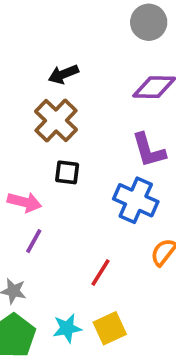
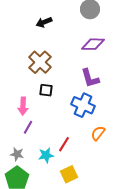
black arrow: (63, 74) -> (44, 22), moved
pink arrow: (24, 202) -> (23, 106), turned 78
cyan star: (67, 328) -> (46, 155), moved

